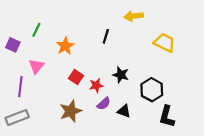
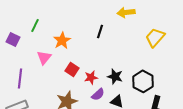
yellow trapezoid: (165, 43) -> (155, 37), turned -75
pink triangle: (36, 66) -> (44, 57), moved
black star: (121, 75) -> (115, 76), moved

